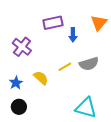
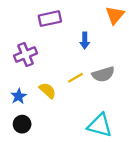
purple rectangle: (53, 23) -> (50, 19), moved
orange triangle: (99, 23) -> (115, 15), moved
purple cross: (22, 47) -> (26, 55), turned 30

